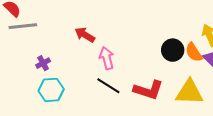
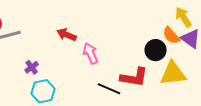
black circle: (173, 50) -> (156, 50), moved
black line: (108, 86) -> (109, 89), moved

